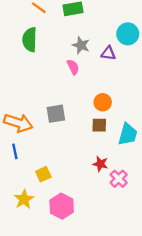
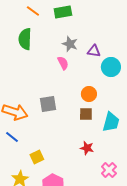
cyan circle: (128, 34) -> (111, 67), moved
blue line: (15, 151) -> (12, 137), turned -40
pink cross: (119, 179) -> (109, 170), moved

